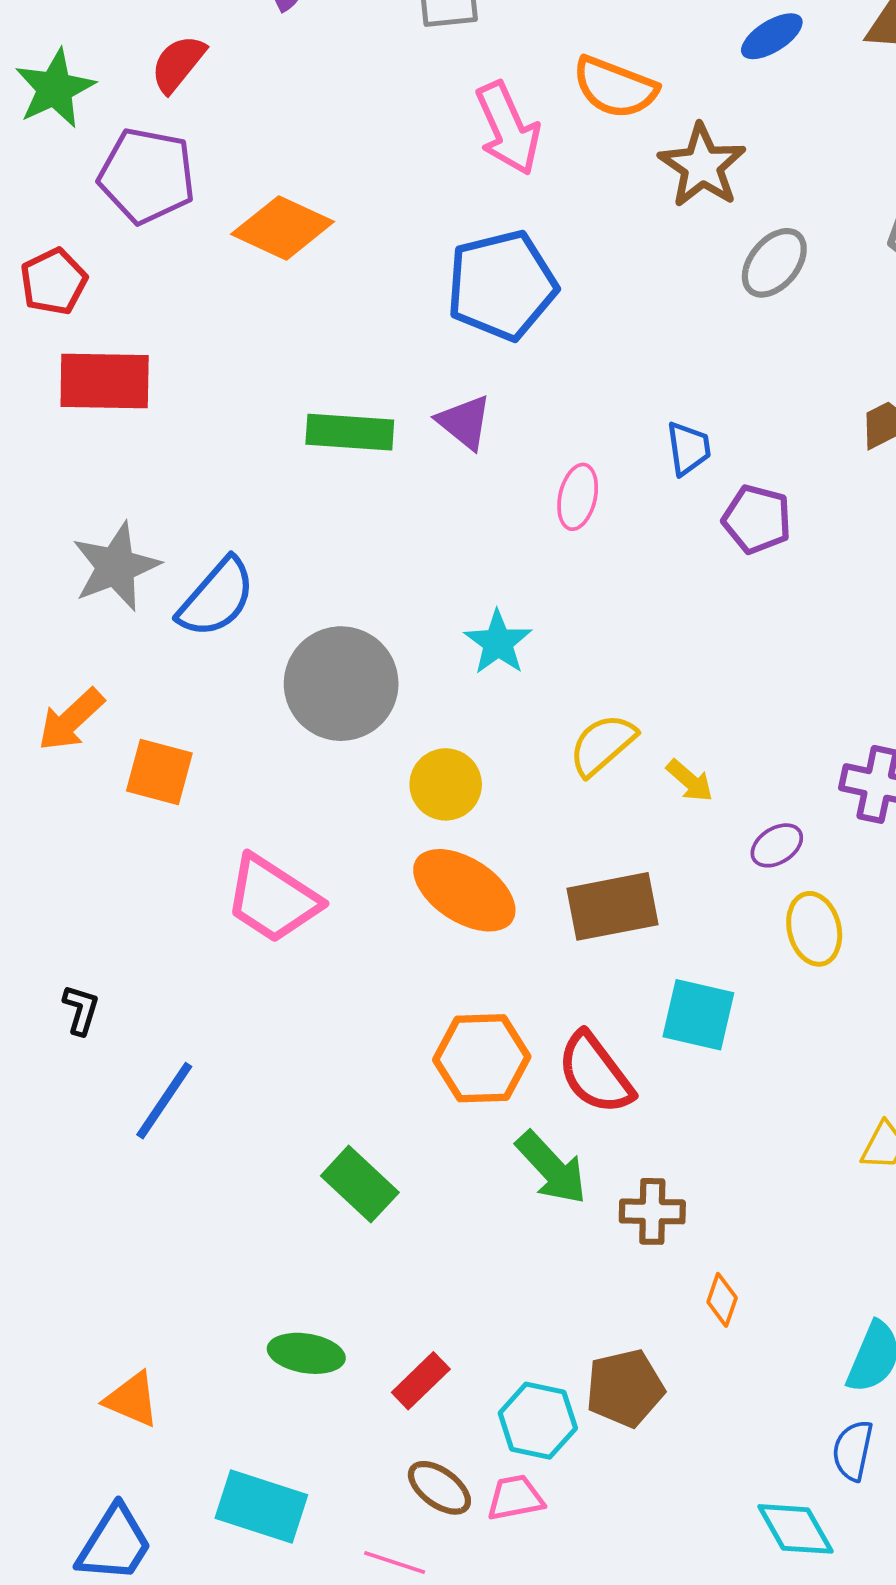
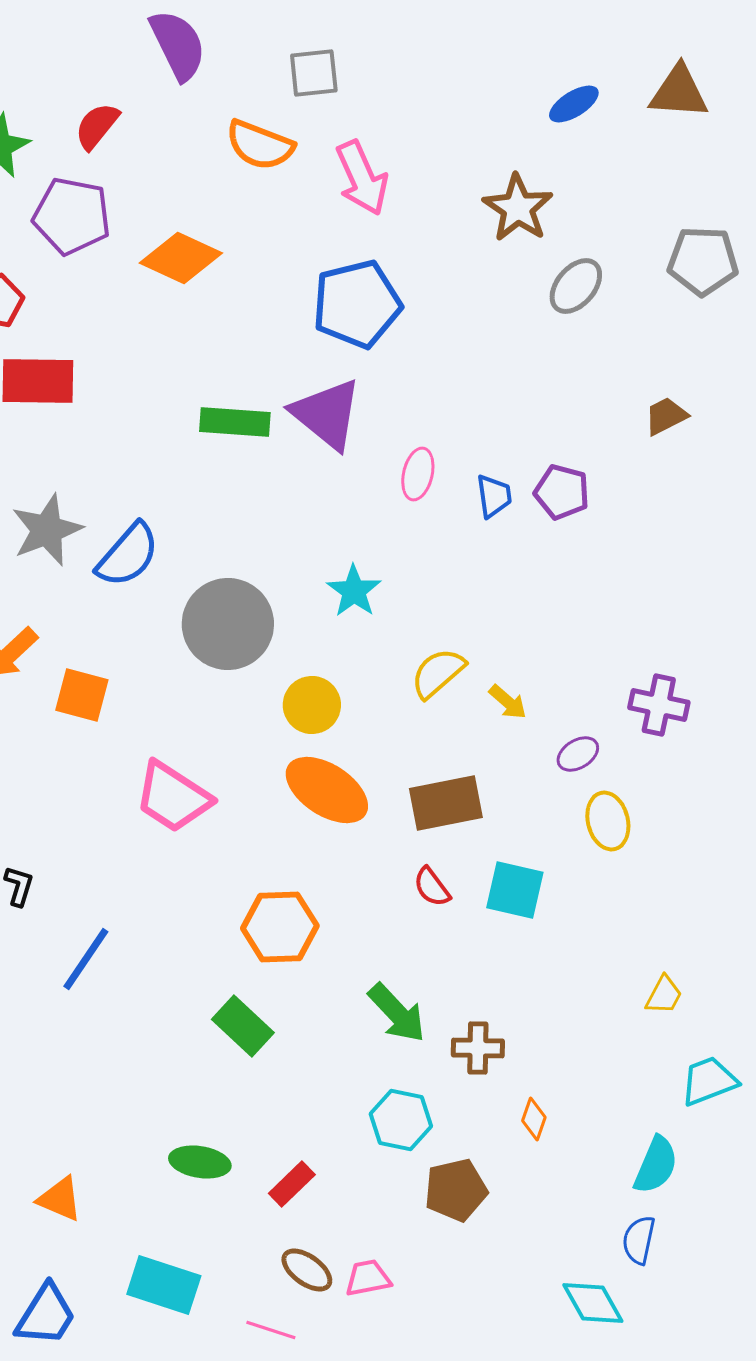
orange semicircle: (615, 87) -> (260, 145), moved
purple triangle: (464, 422) -> (327, 414), size x1.6
blue trapezoid: (688, 448) -> (494, 496), moved
orange hexagon: (482, 1058) -> (280, 927), moved
red semicircle: (595, 1073) -> (432, 887), moved, size x0.6
cyan hexagon: (538, 1421) -> (401, 1120), moved

